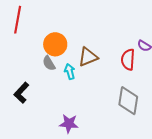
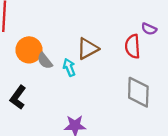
orange circle: (55, 44) -> (29, 50), moved

